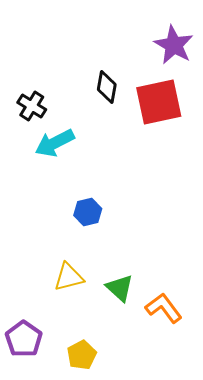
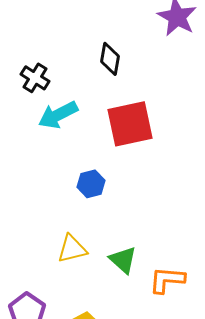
red square: (159, 102) -> (130, 124), moved
orange L-shape: (164, 308) -> (167, 280), turned -48

